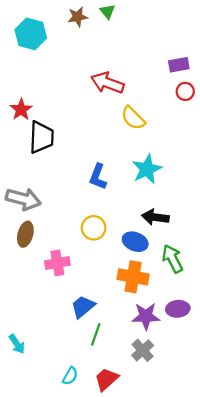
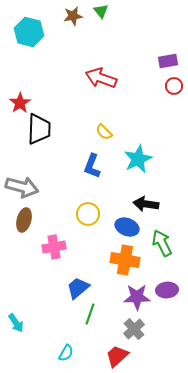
yellow semicircle: (133, 118) -> (104, 132), moved, size x0.7
red trapezoid: (106, 379) -> (117, 356), moved

